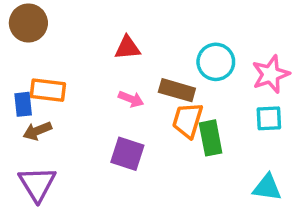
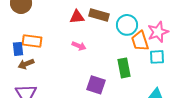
brown rectangle: (177, 90) -> (99, 15), moved
orange trapezoid: (188, 120) -> (140, 41), moved, turned -35
purple square: (127, 154) -> (96, 85), moved

